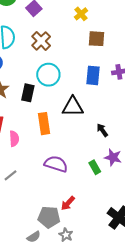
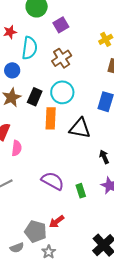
black rectangle: (28, 93) -> (35, 97), moved
orange rectangle: (44, 124) -> (51, 118), moved
green rectangle: (95, 167) -> (81, 191), moved

